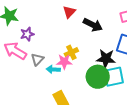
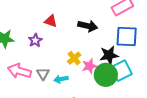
red triangle: (69, 12) -> (51, 21), moved, turned -40
purple star: (27, 34) -> (35, 40), moved
pink star: (64, 62) -> (89, 66), moved

